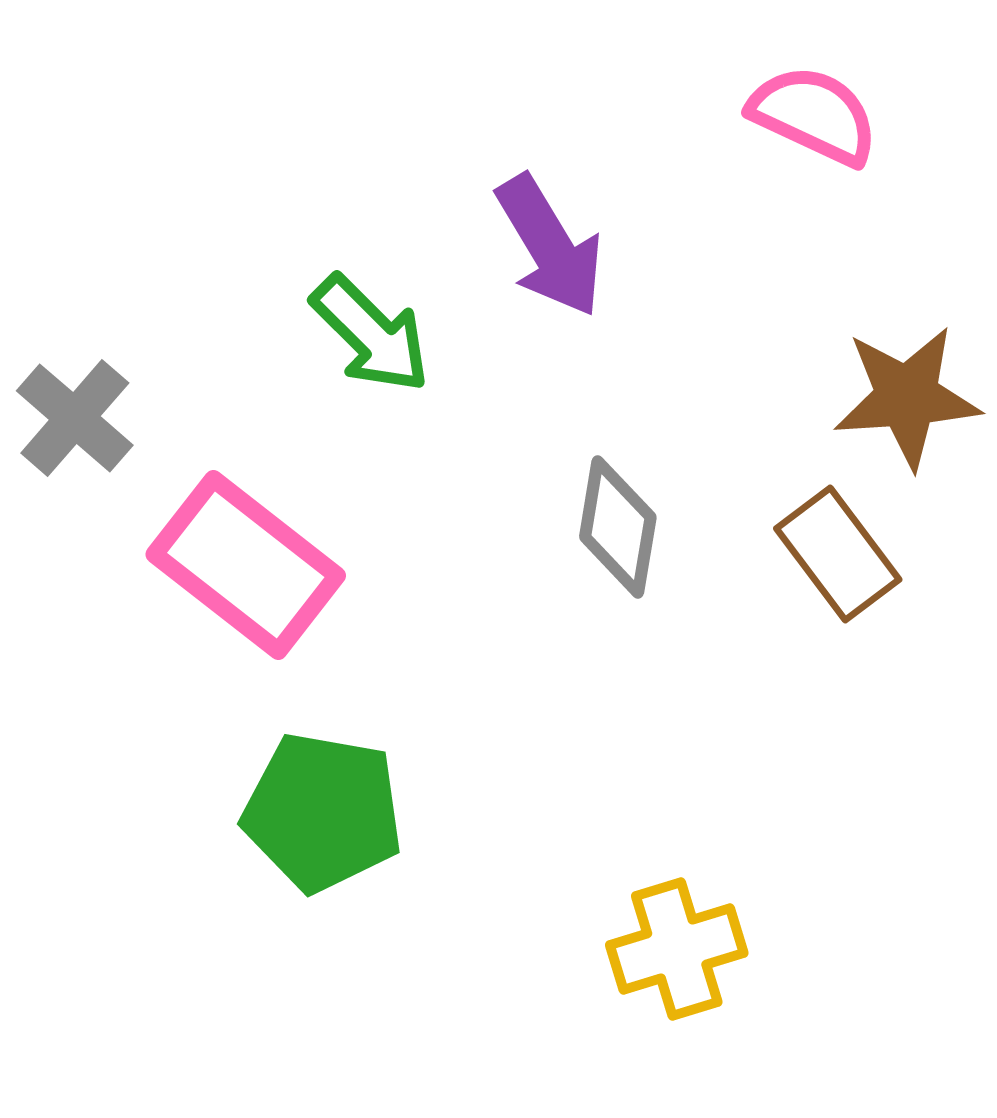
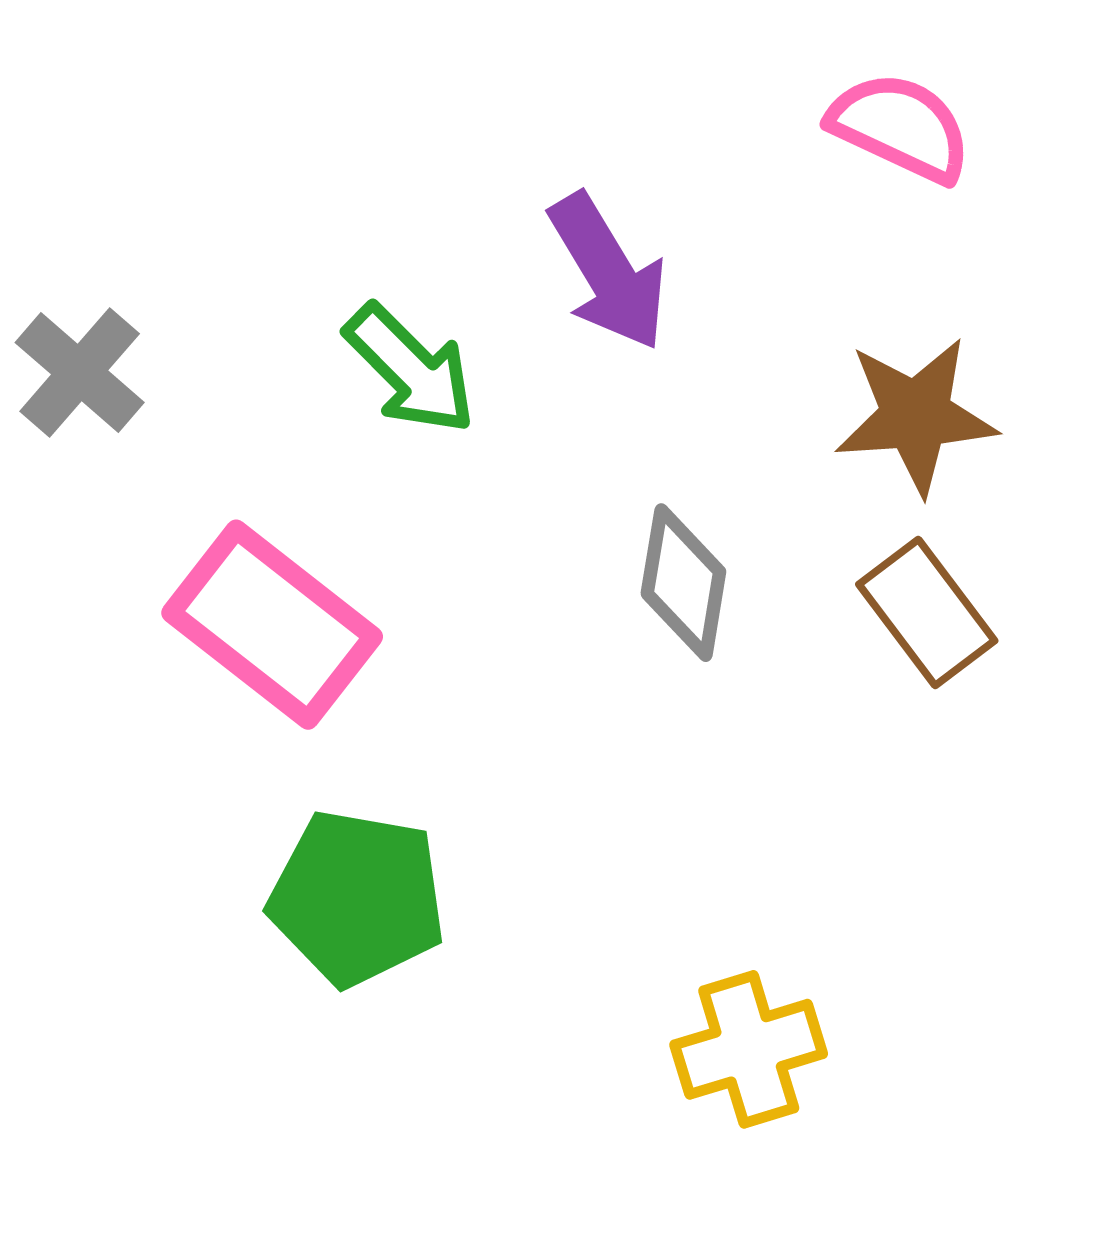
brown star: (907, 397) -> (916, 416), moved
gray cross: (75, 418) -> (80, 372), moved

